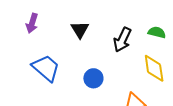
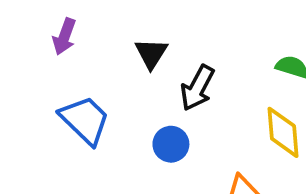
black arrow: (122, 40) -> (197, 88), moved

